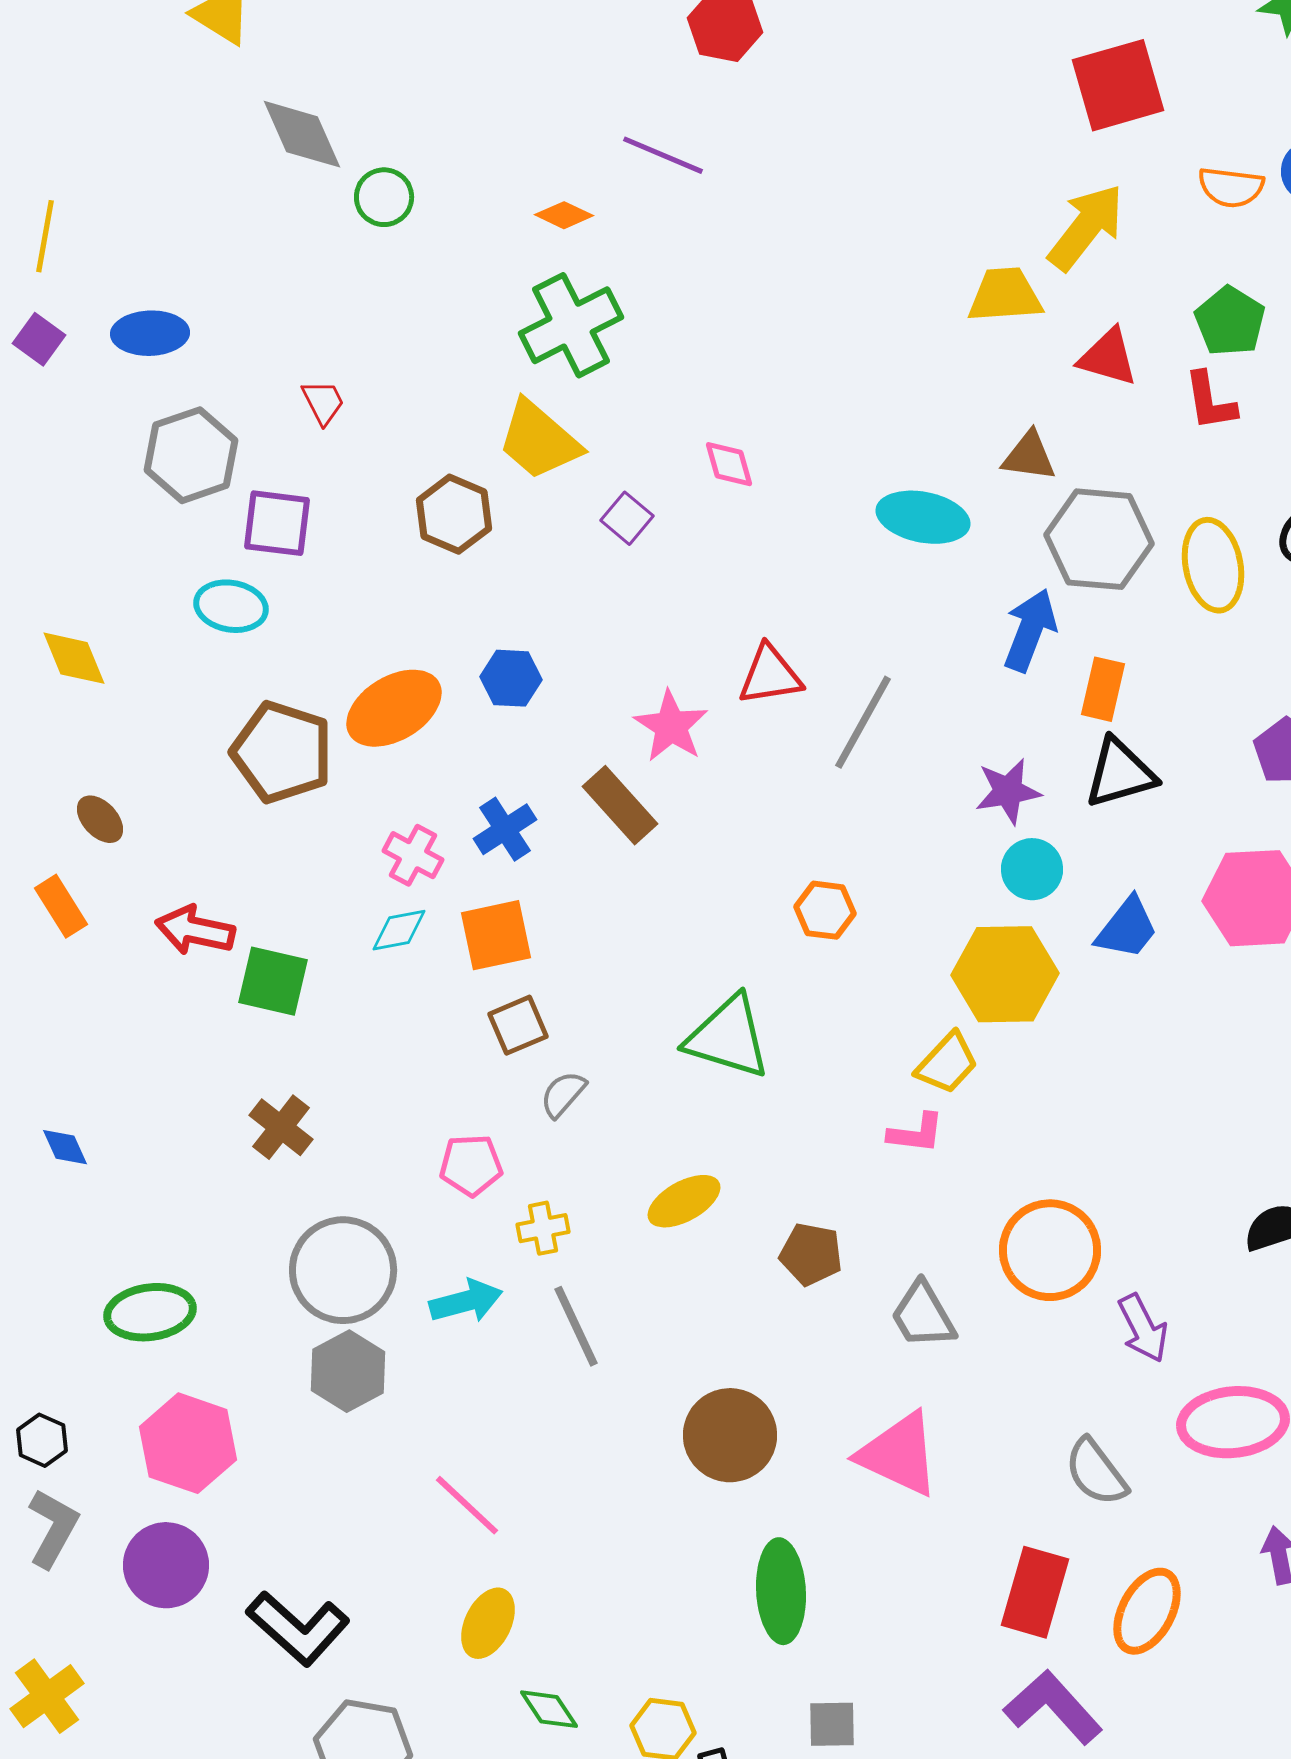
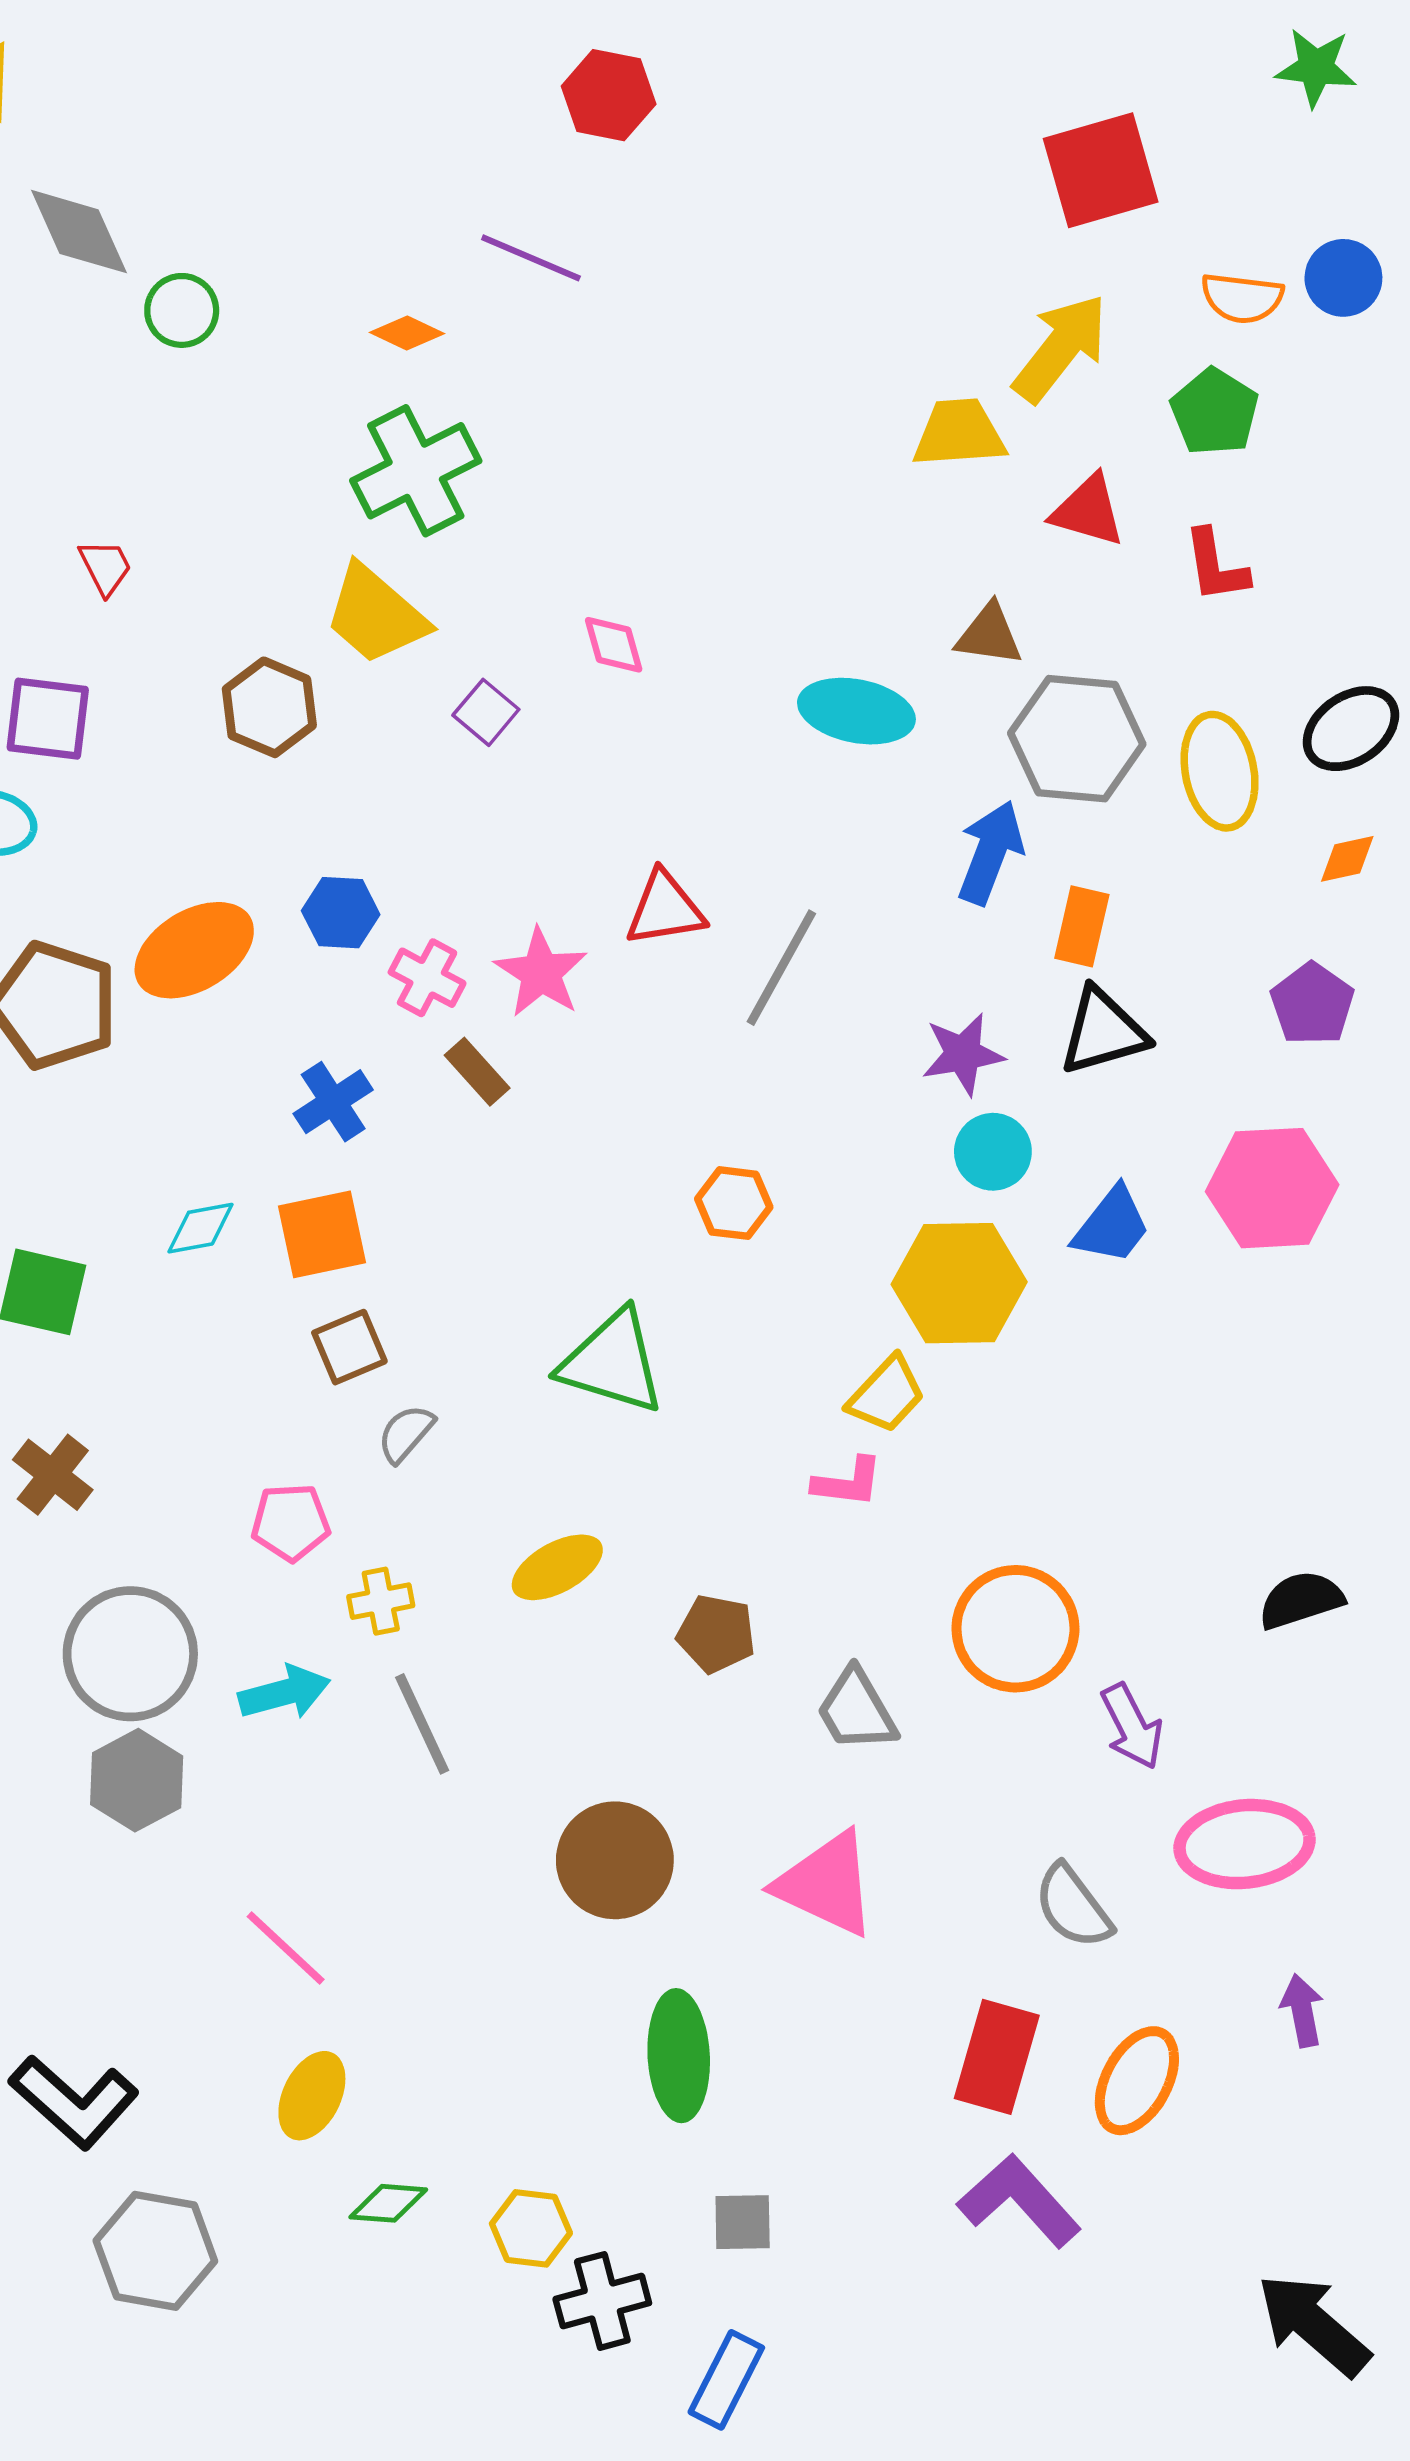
green pentagon: (1230, 321) -> (1215, 412), moved
brown rectangle: (620, 805) -> (477, 1072), size x0.7
pink cross: (413, 855) -> (427, 978), moved
green diamond: (549, 1709) -> (388, 2203), turned -52

